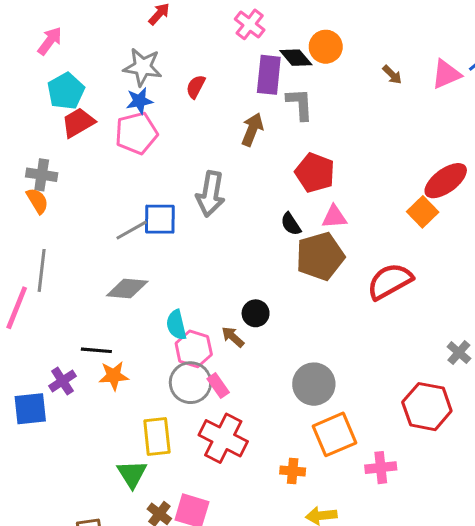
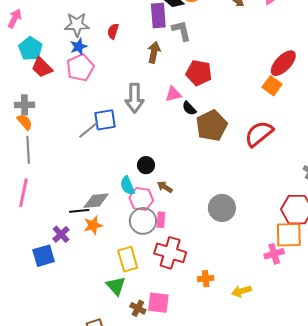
red trapezoid: (78, 123) -> (42, 67), turned -95
pink triangle: (334, 217) -> (173, 94), moved
gray line: (42, 270) -> (28, 150), moved
gray diamond: (127, 289) -> (96, 201), moved
black circle: (256, 313) -> (146, 165), moved
pink rectangle: (218, 386) -> (161, 220), turned 49
orange square: (335, 434) -> (289, 235), moved, turned 32
orange cross: (293, 471) -> (206, 279), moved

